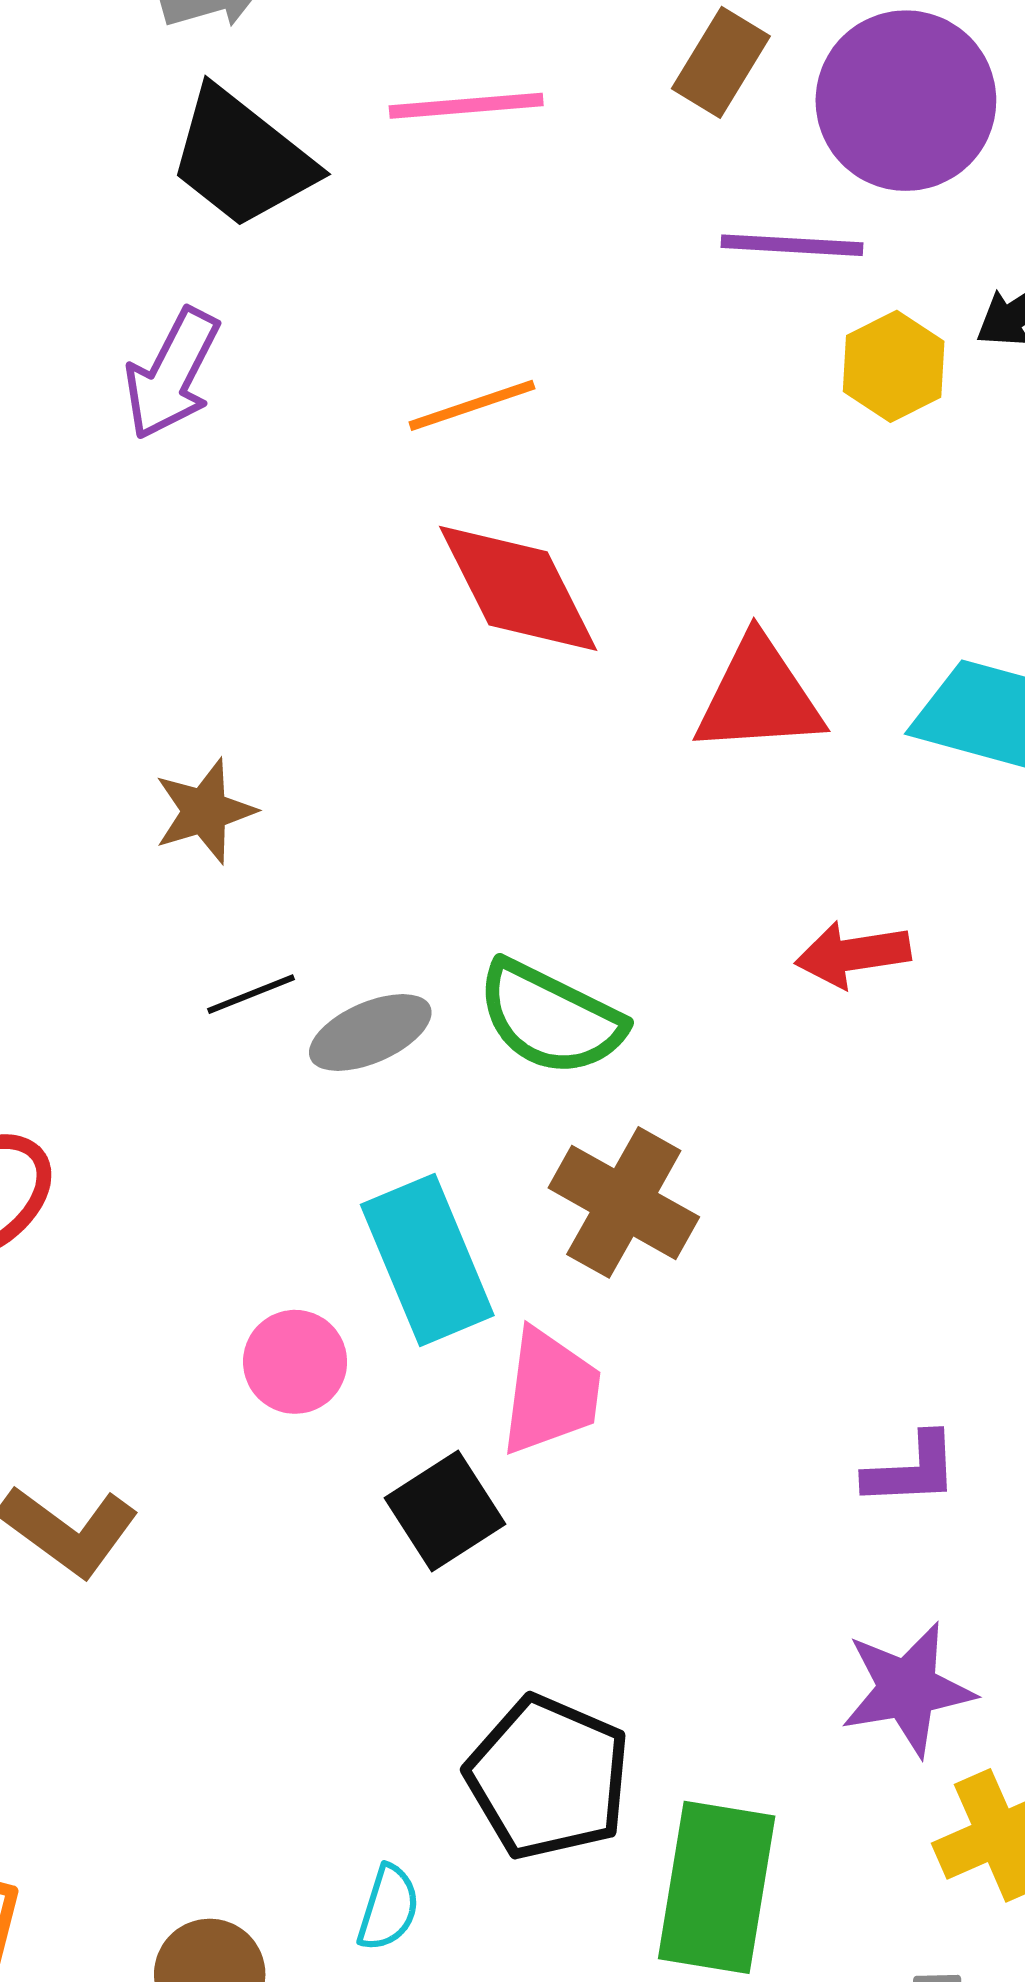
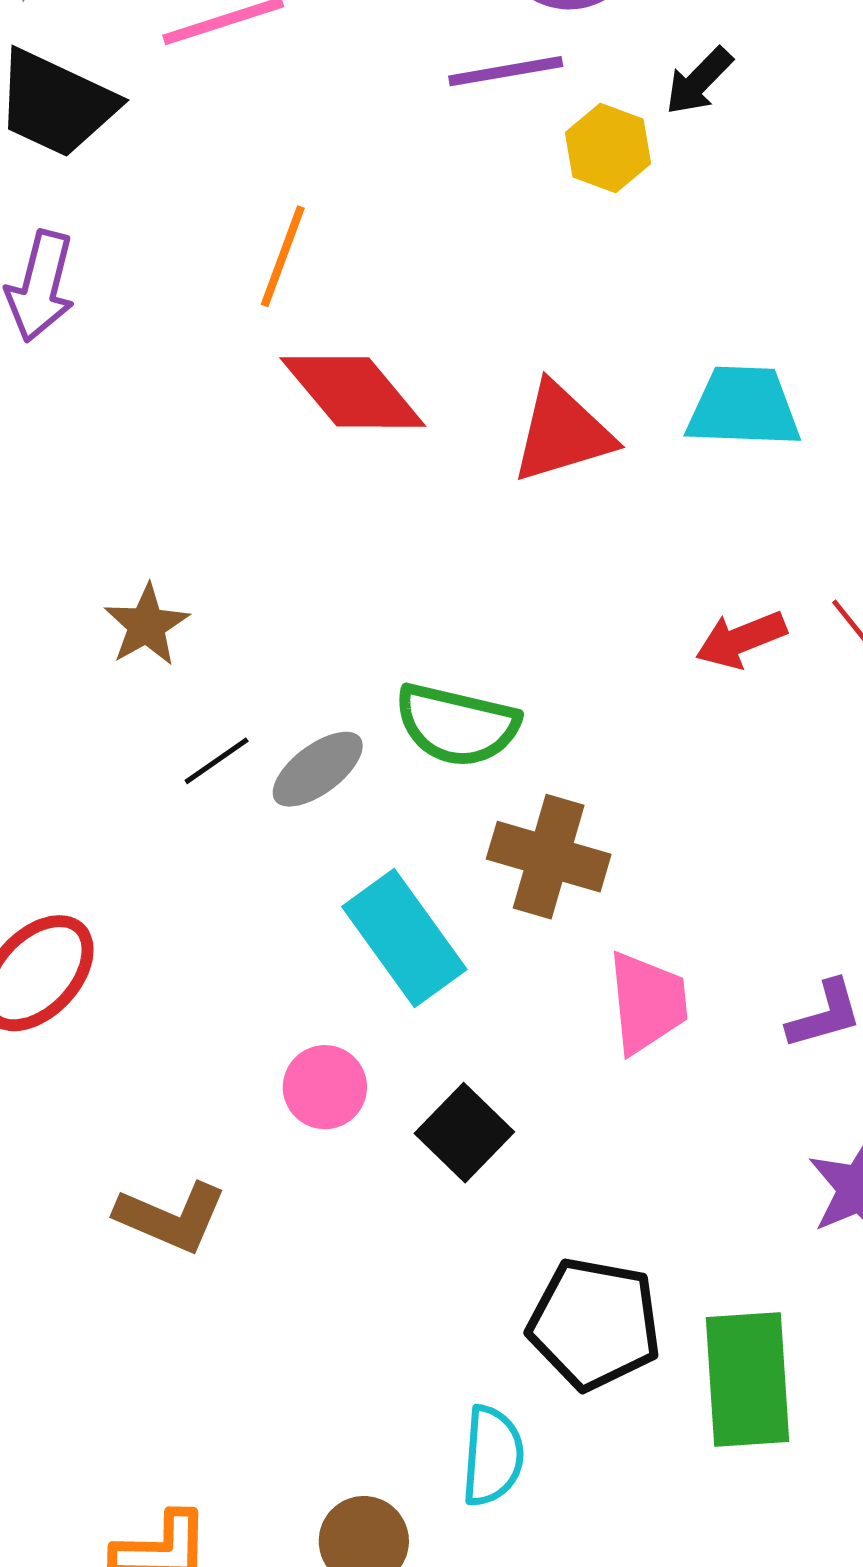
orange line: (472, 405) -> (283, 256), turned -38
red arrow: (853, 954) -> (741, 640), moved
pink circle: (295, 1362) -> (325, 1087), moved
pink trapezoid: (550, 1392) -> (647, 1003), moved
cyan semicircle: (388, 1908) -> (492, 1456), size x1.4

